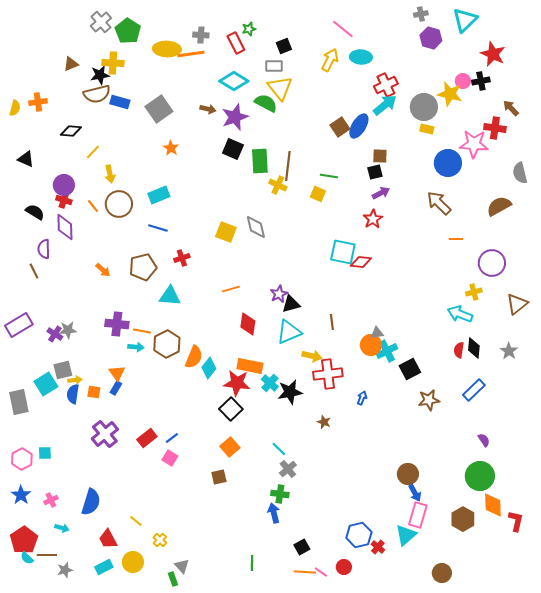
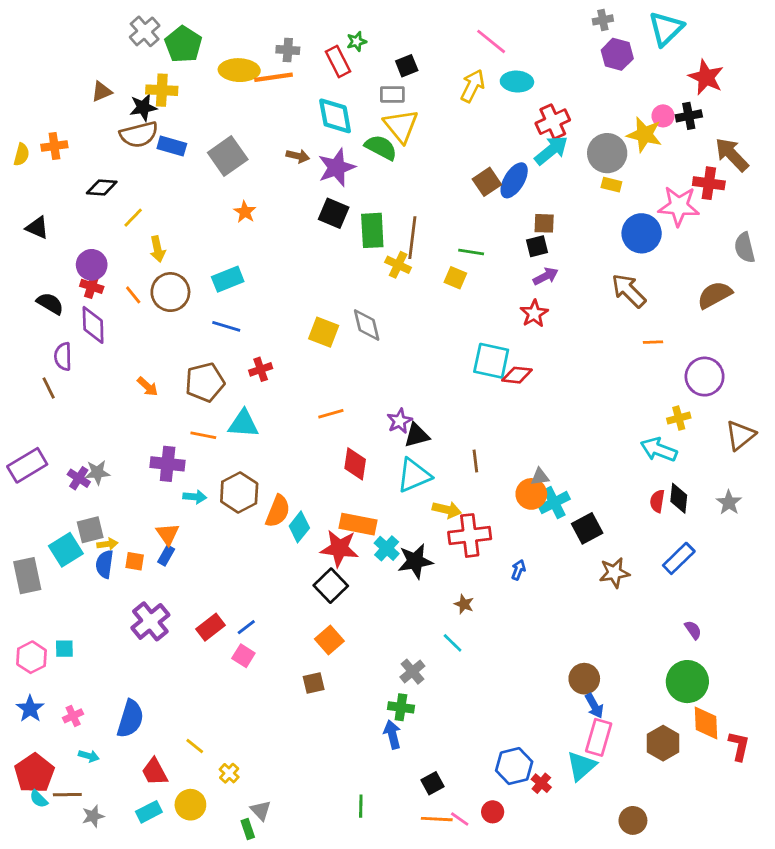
cyan diamond: (234, 81) -> (335, 116), turned 48
brown arrow: (511, 108) -> (732, 155), size x1.5
orange line: (142, 331) -> (203, 435), moved
cyan line: (279, 449) -> (453, 643), moved

